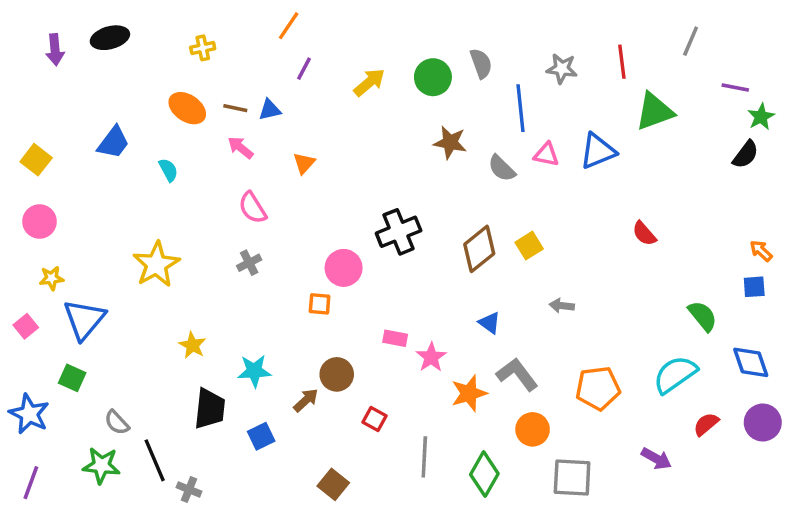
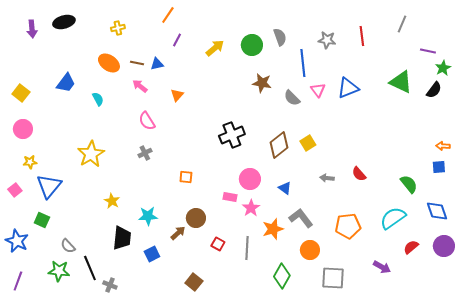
green triangle: (655, 112) -> (401, 82), moved, turned 45
pink triangle: (546, 155) -> (318, 90), turned 42
red semicircle: (644, 234) -> (359, 174), moved
orange arrow: (761, 251) -> (443, 146), turned -40
pink circle: (344, 268) -> (250, 179), moved
gray line: (424, 457) -> (247, 248), moved

